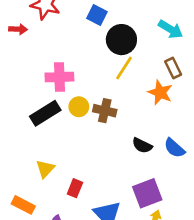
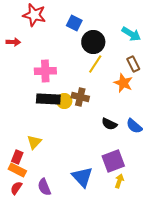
red arrow: (18, 29) -> (13, 42), moved
yellow circle: (79, 107) -> (64, 101), moved
black rectangle: (45, 113) -> (48, 99), moved, turned 35
red rectangle: (75, 188) -> (17, 157), moved

